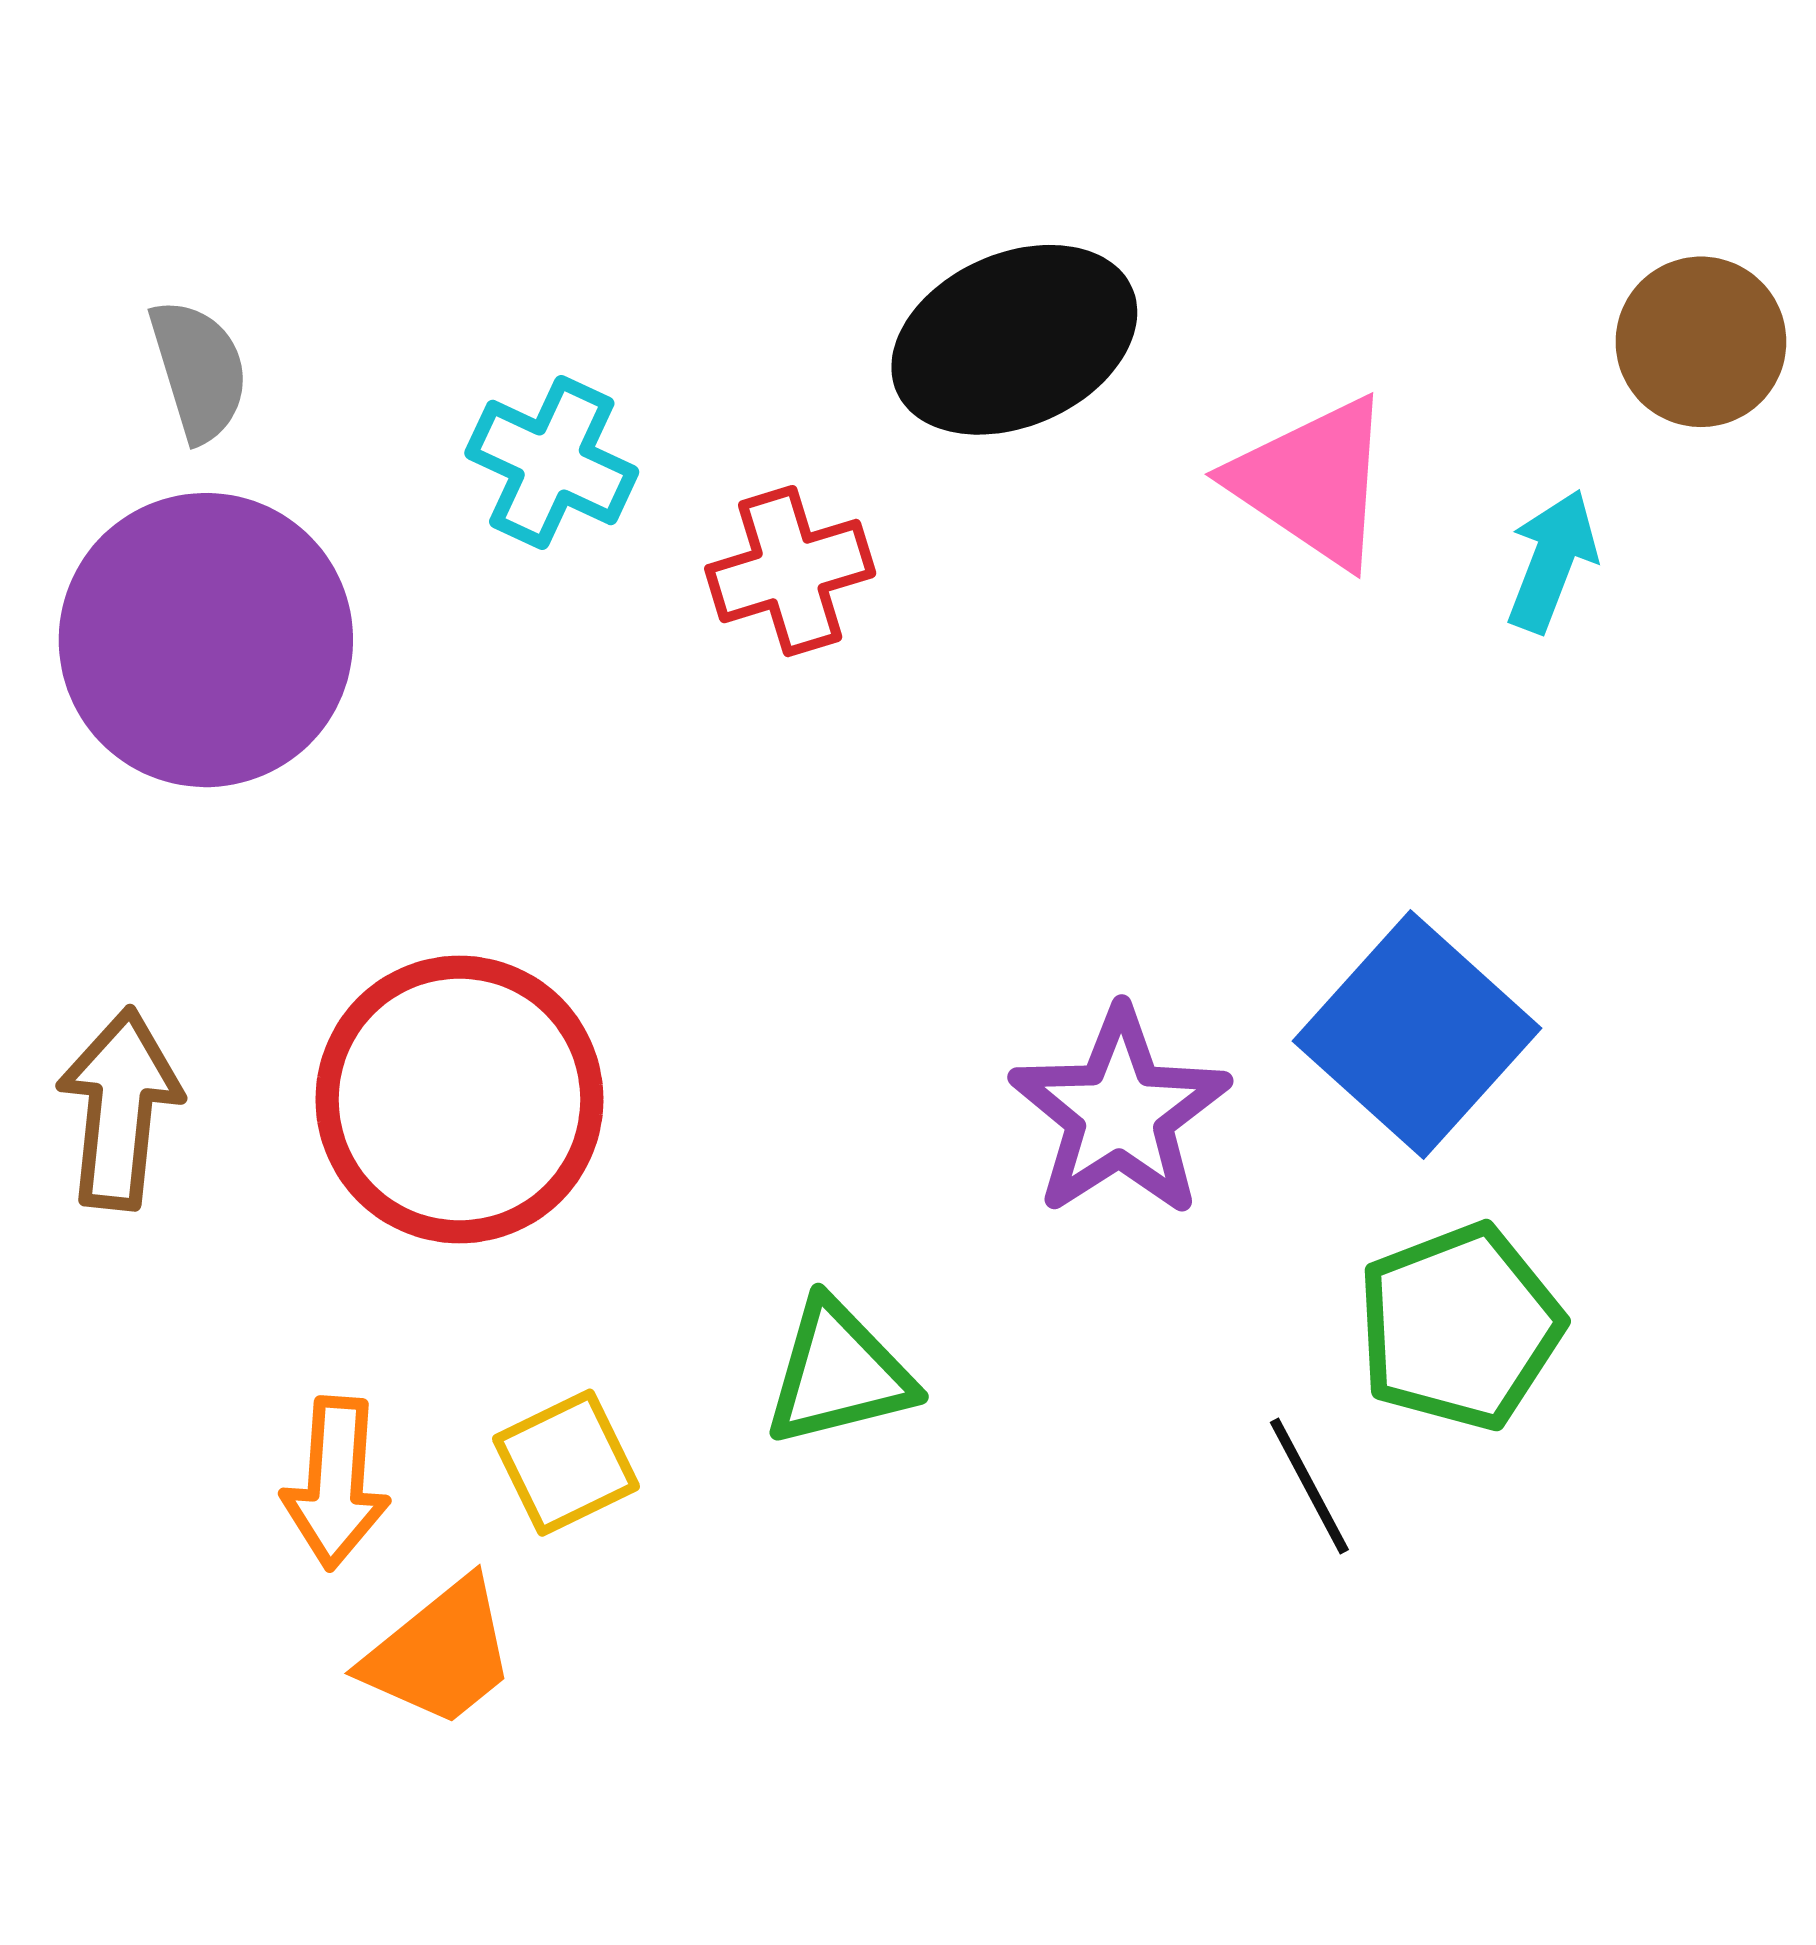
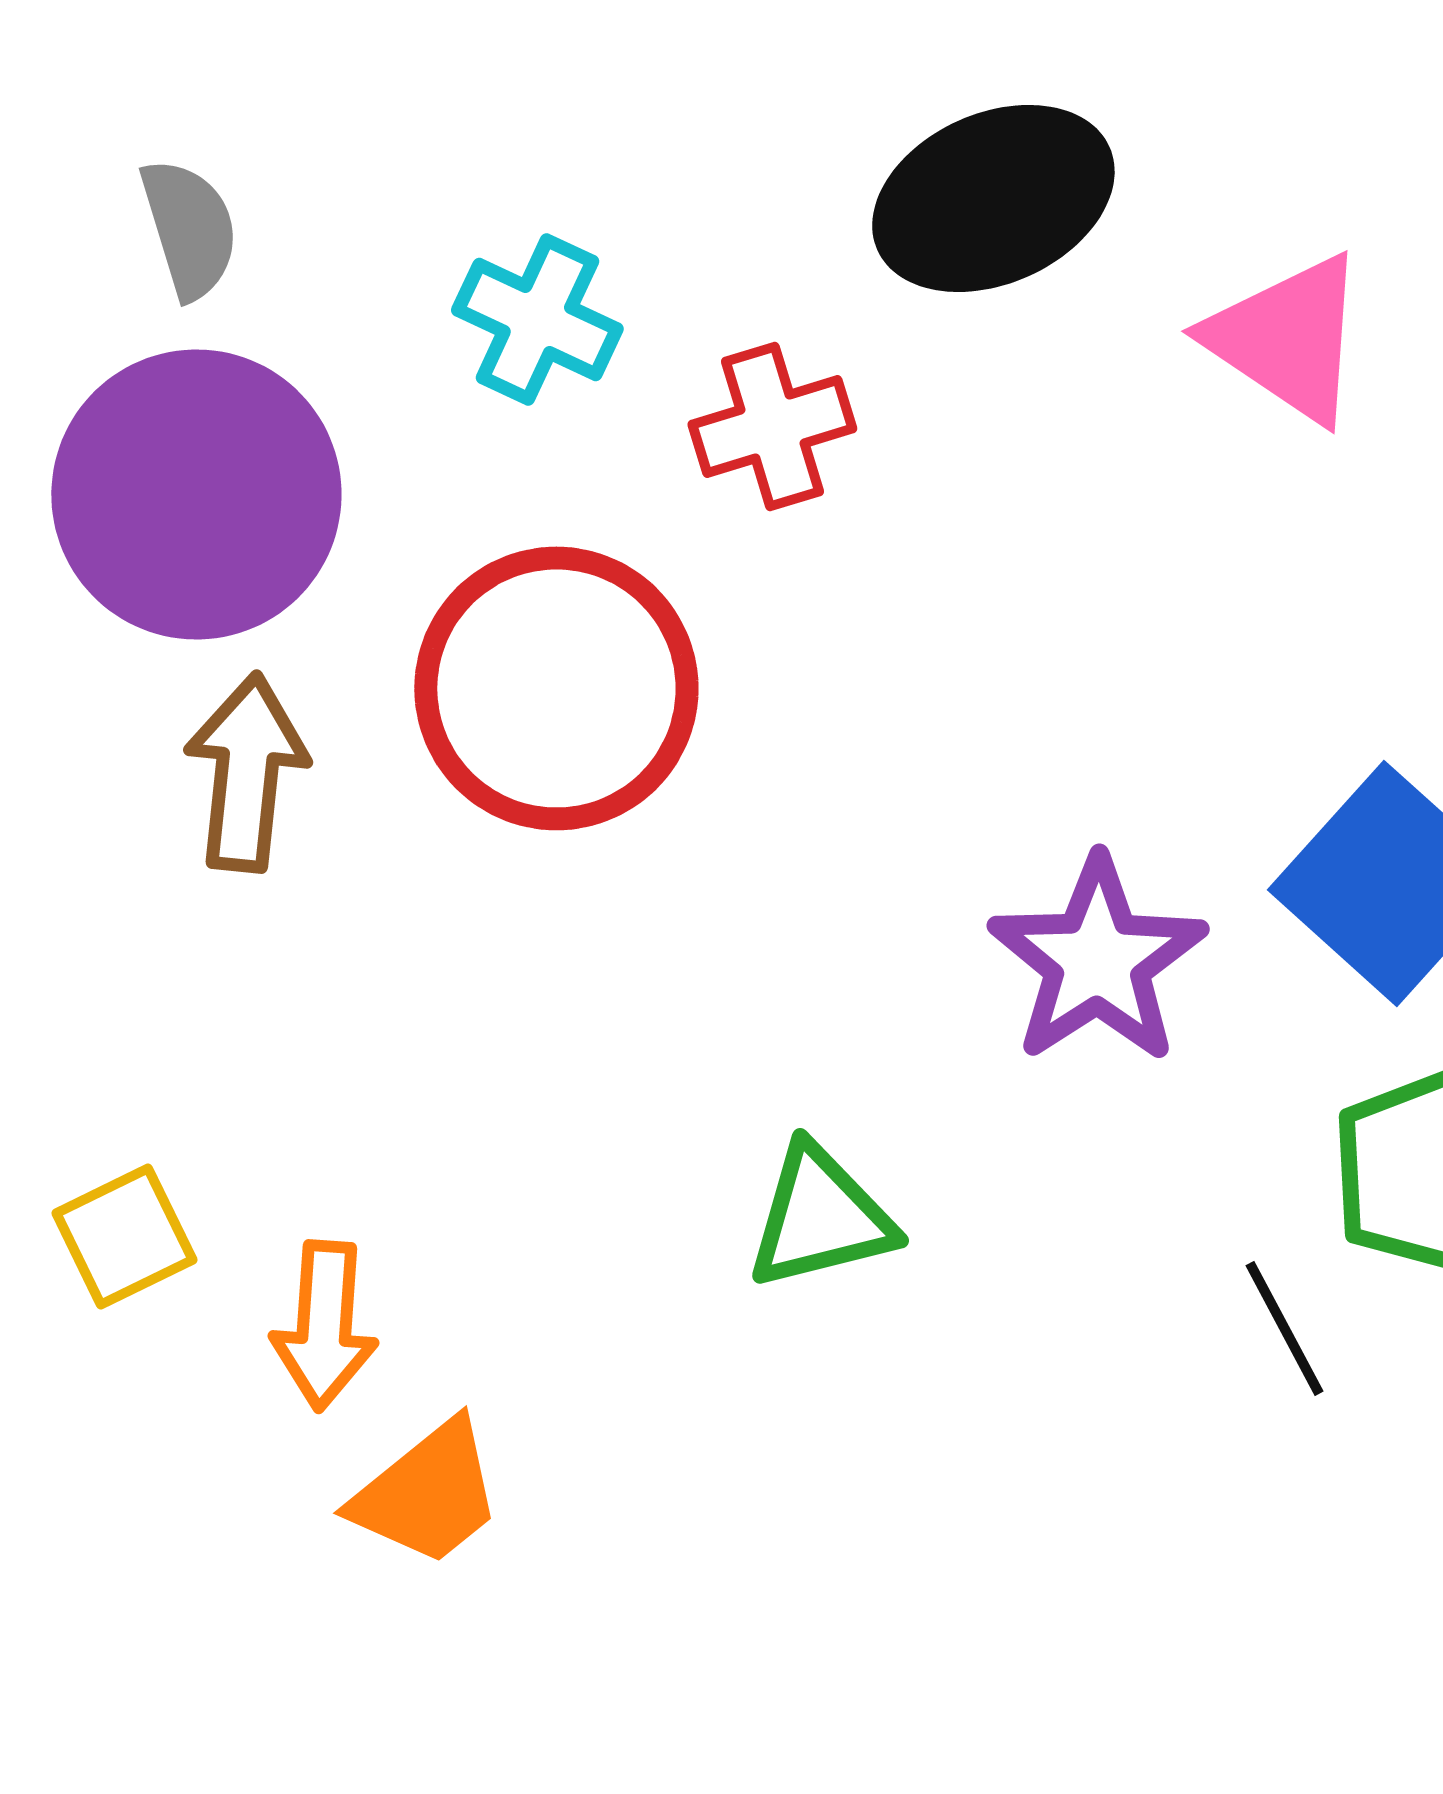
red circle: (459, 1100) -> (556, 688), moved
brown arrow: (120, 1109) -> (246, 772), moved
yellow square: (566, 1463) -> (124, 1236), moved

